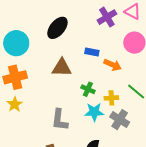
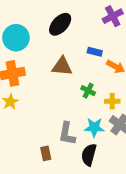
cyan star: (94, 112) -> (94, 127), moved
gray L-shape: (60, 120) -> (67, 134), moved

